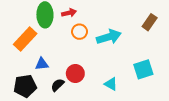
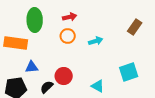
red arrow: (69, 13) -> (70, 17), moved
cyan arrow: (109, 37) -> (96, 41), size x0.6
orange rectangle: (25, 39) -> (16, 43), turned 55

